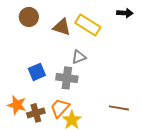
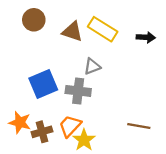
black arrow: (125, 13) -> (146, 37), moved
blue square: (37, 72) -> (43, 84), size x1.4

